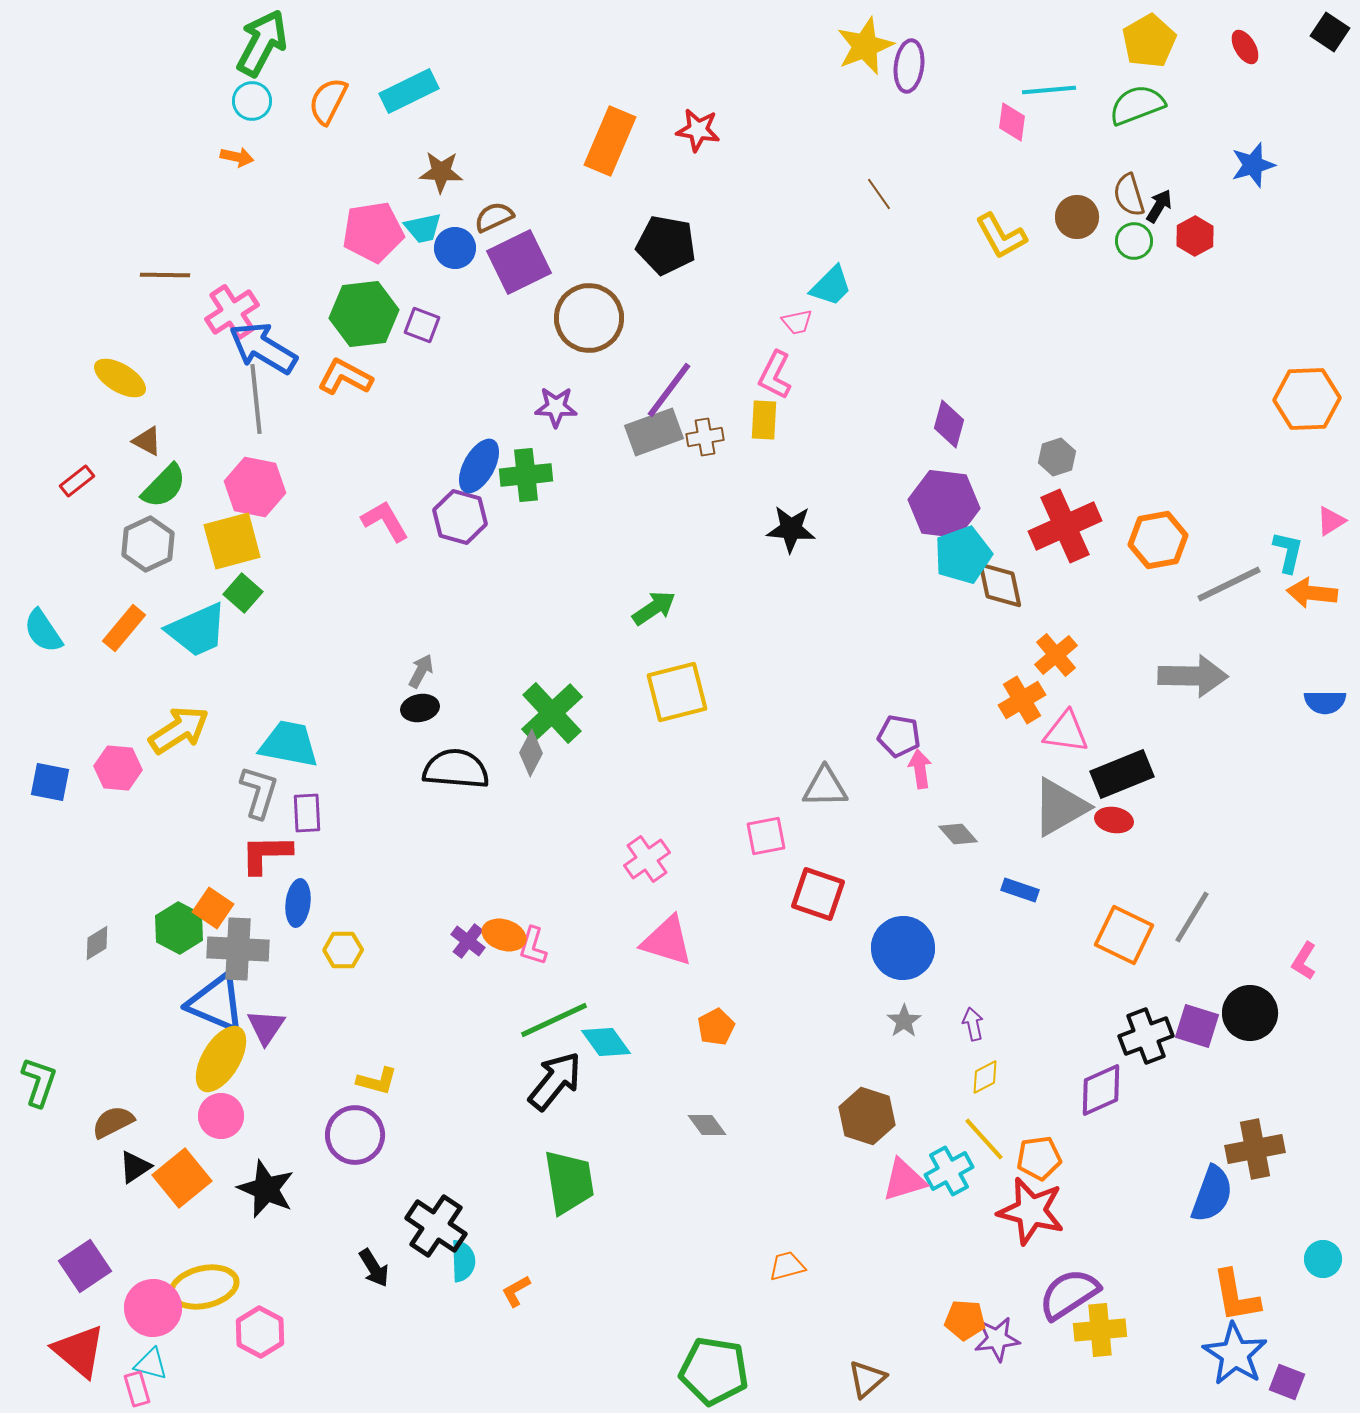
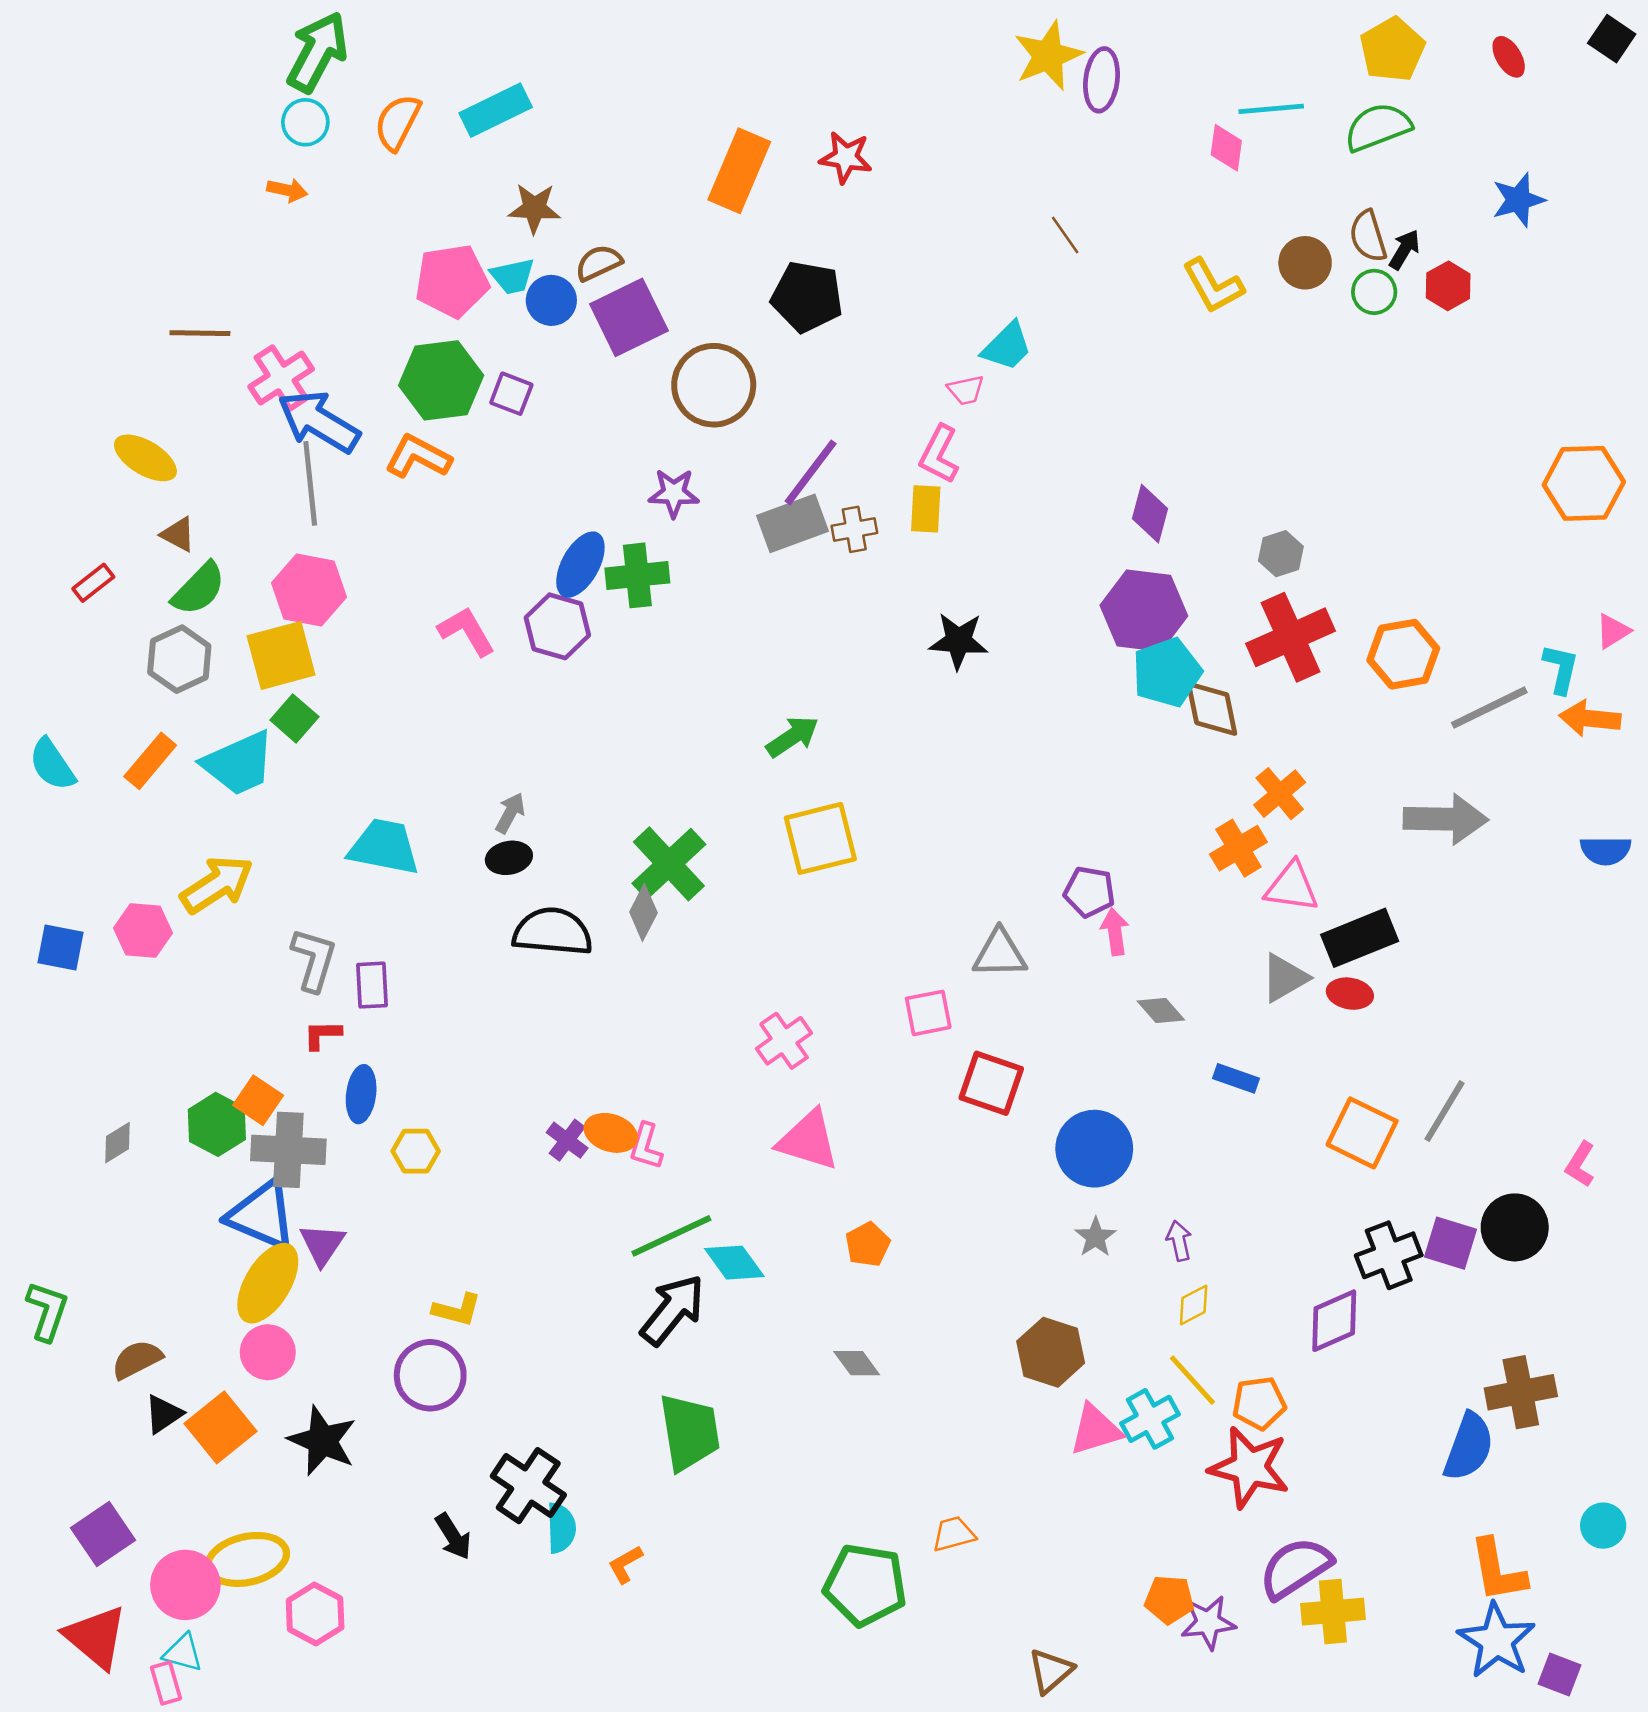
cyan trapezoid: (289, 744) -> (384, 847), moved
gray triangle: (1060, 807) -> (1284, 978), size x0.7
red L-shape: (266, 854) -> (322, 1035), size x0.6
green pentagon: (714, 1371) -> (865, 1585), moved

